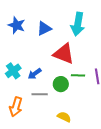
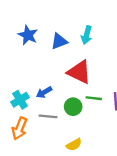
cyan arrow: (78, 24) -> (87, 35), moved, size x0.7
cyan cross: (13, 71) -> (20, 100), moved
yellow semicircle: (64, 117) -> (74, 145), turned 120

